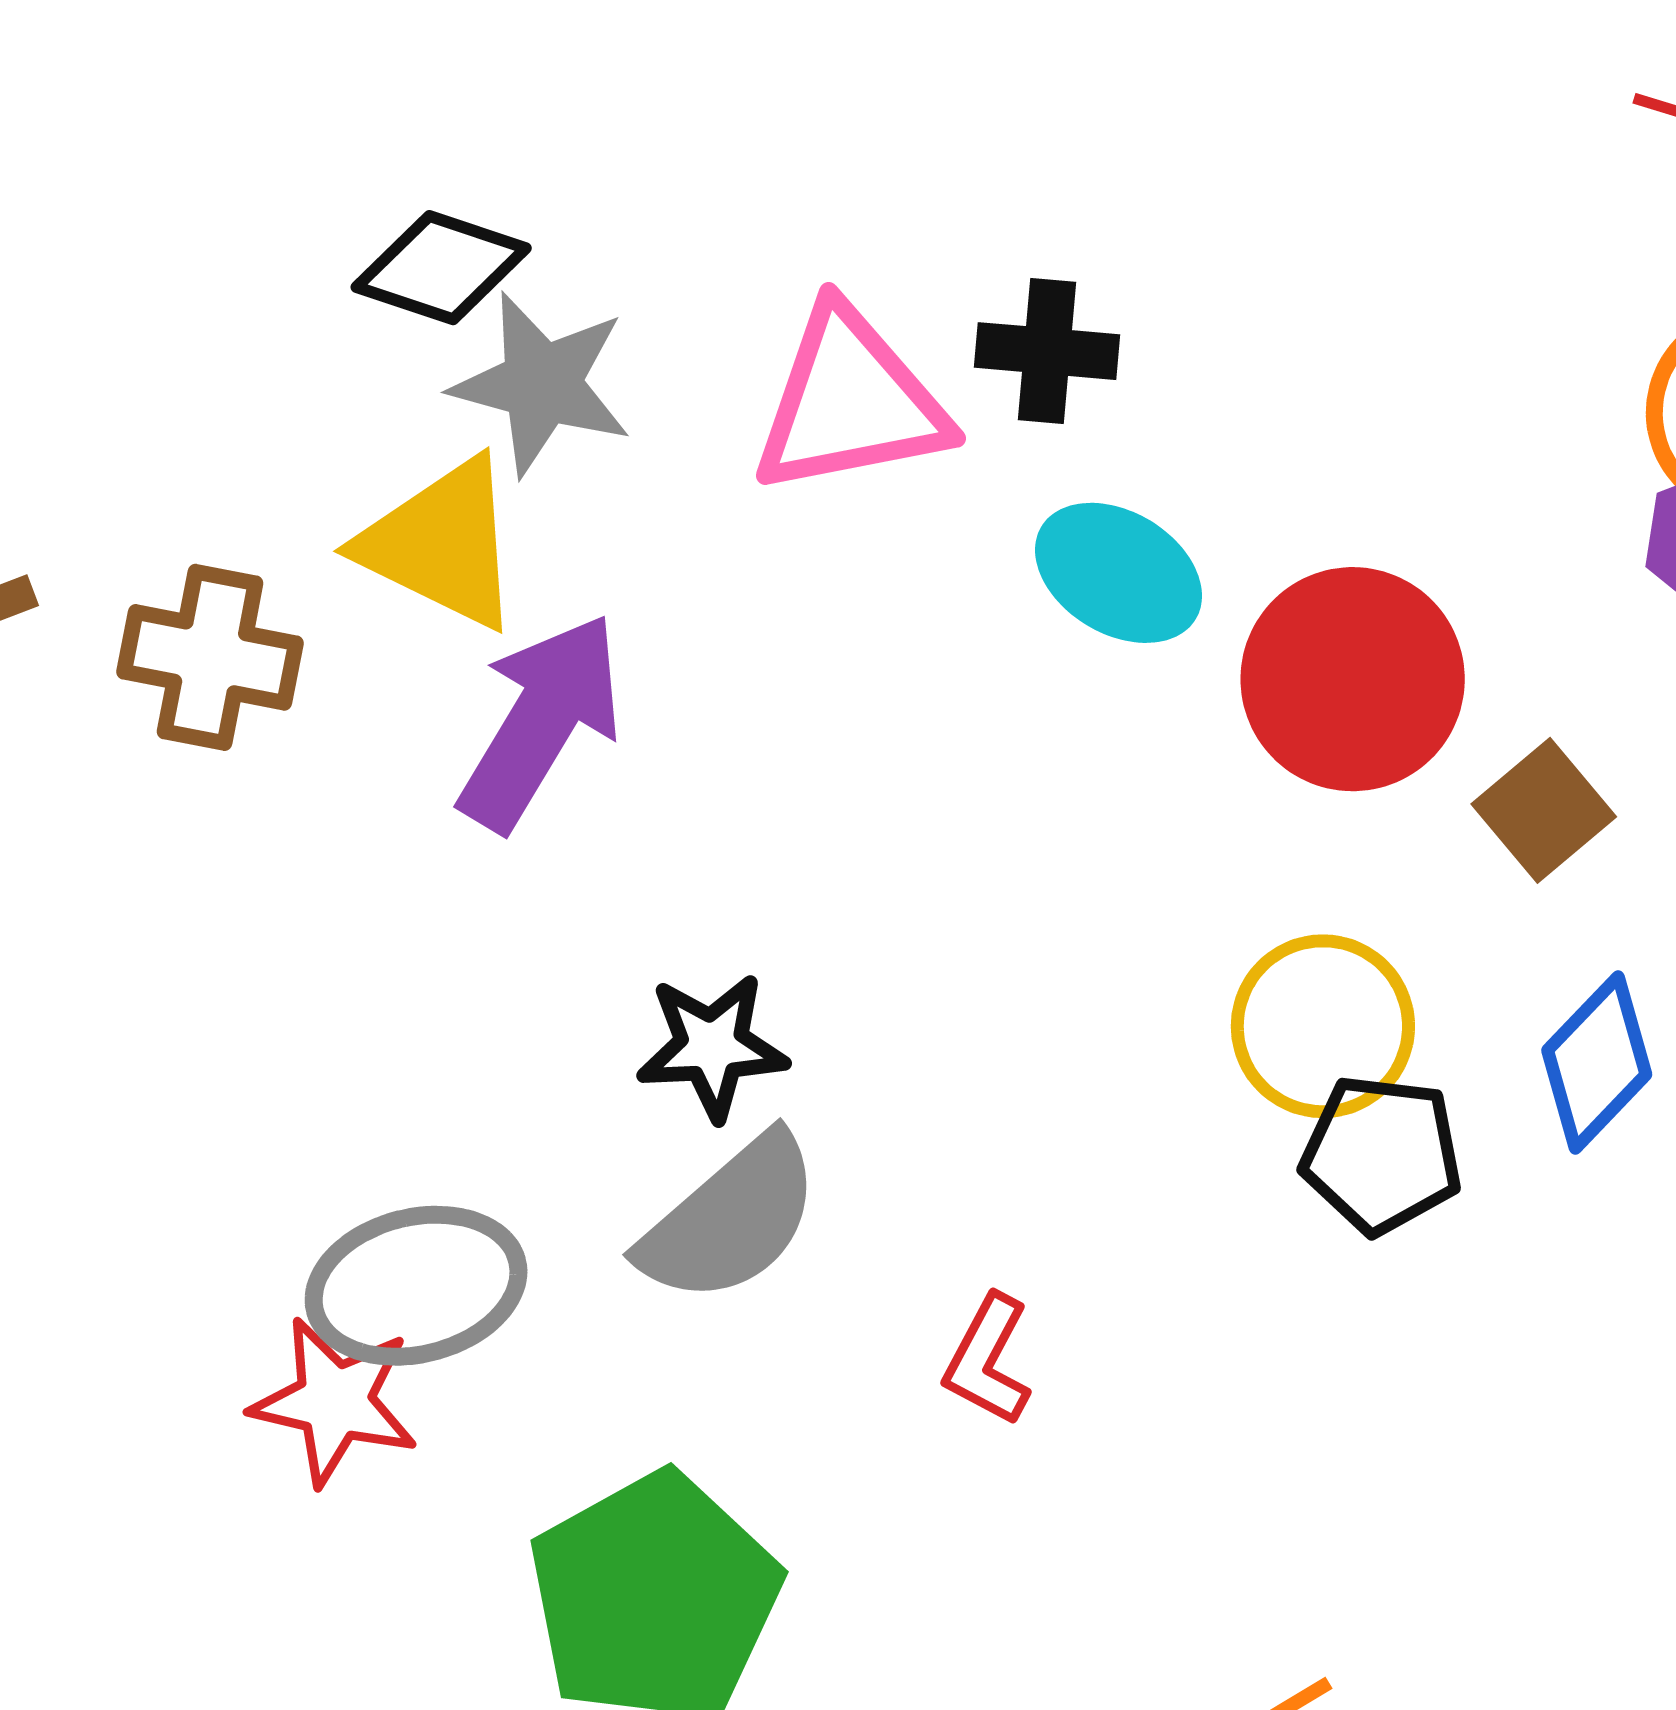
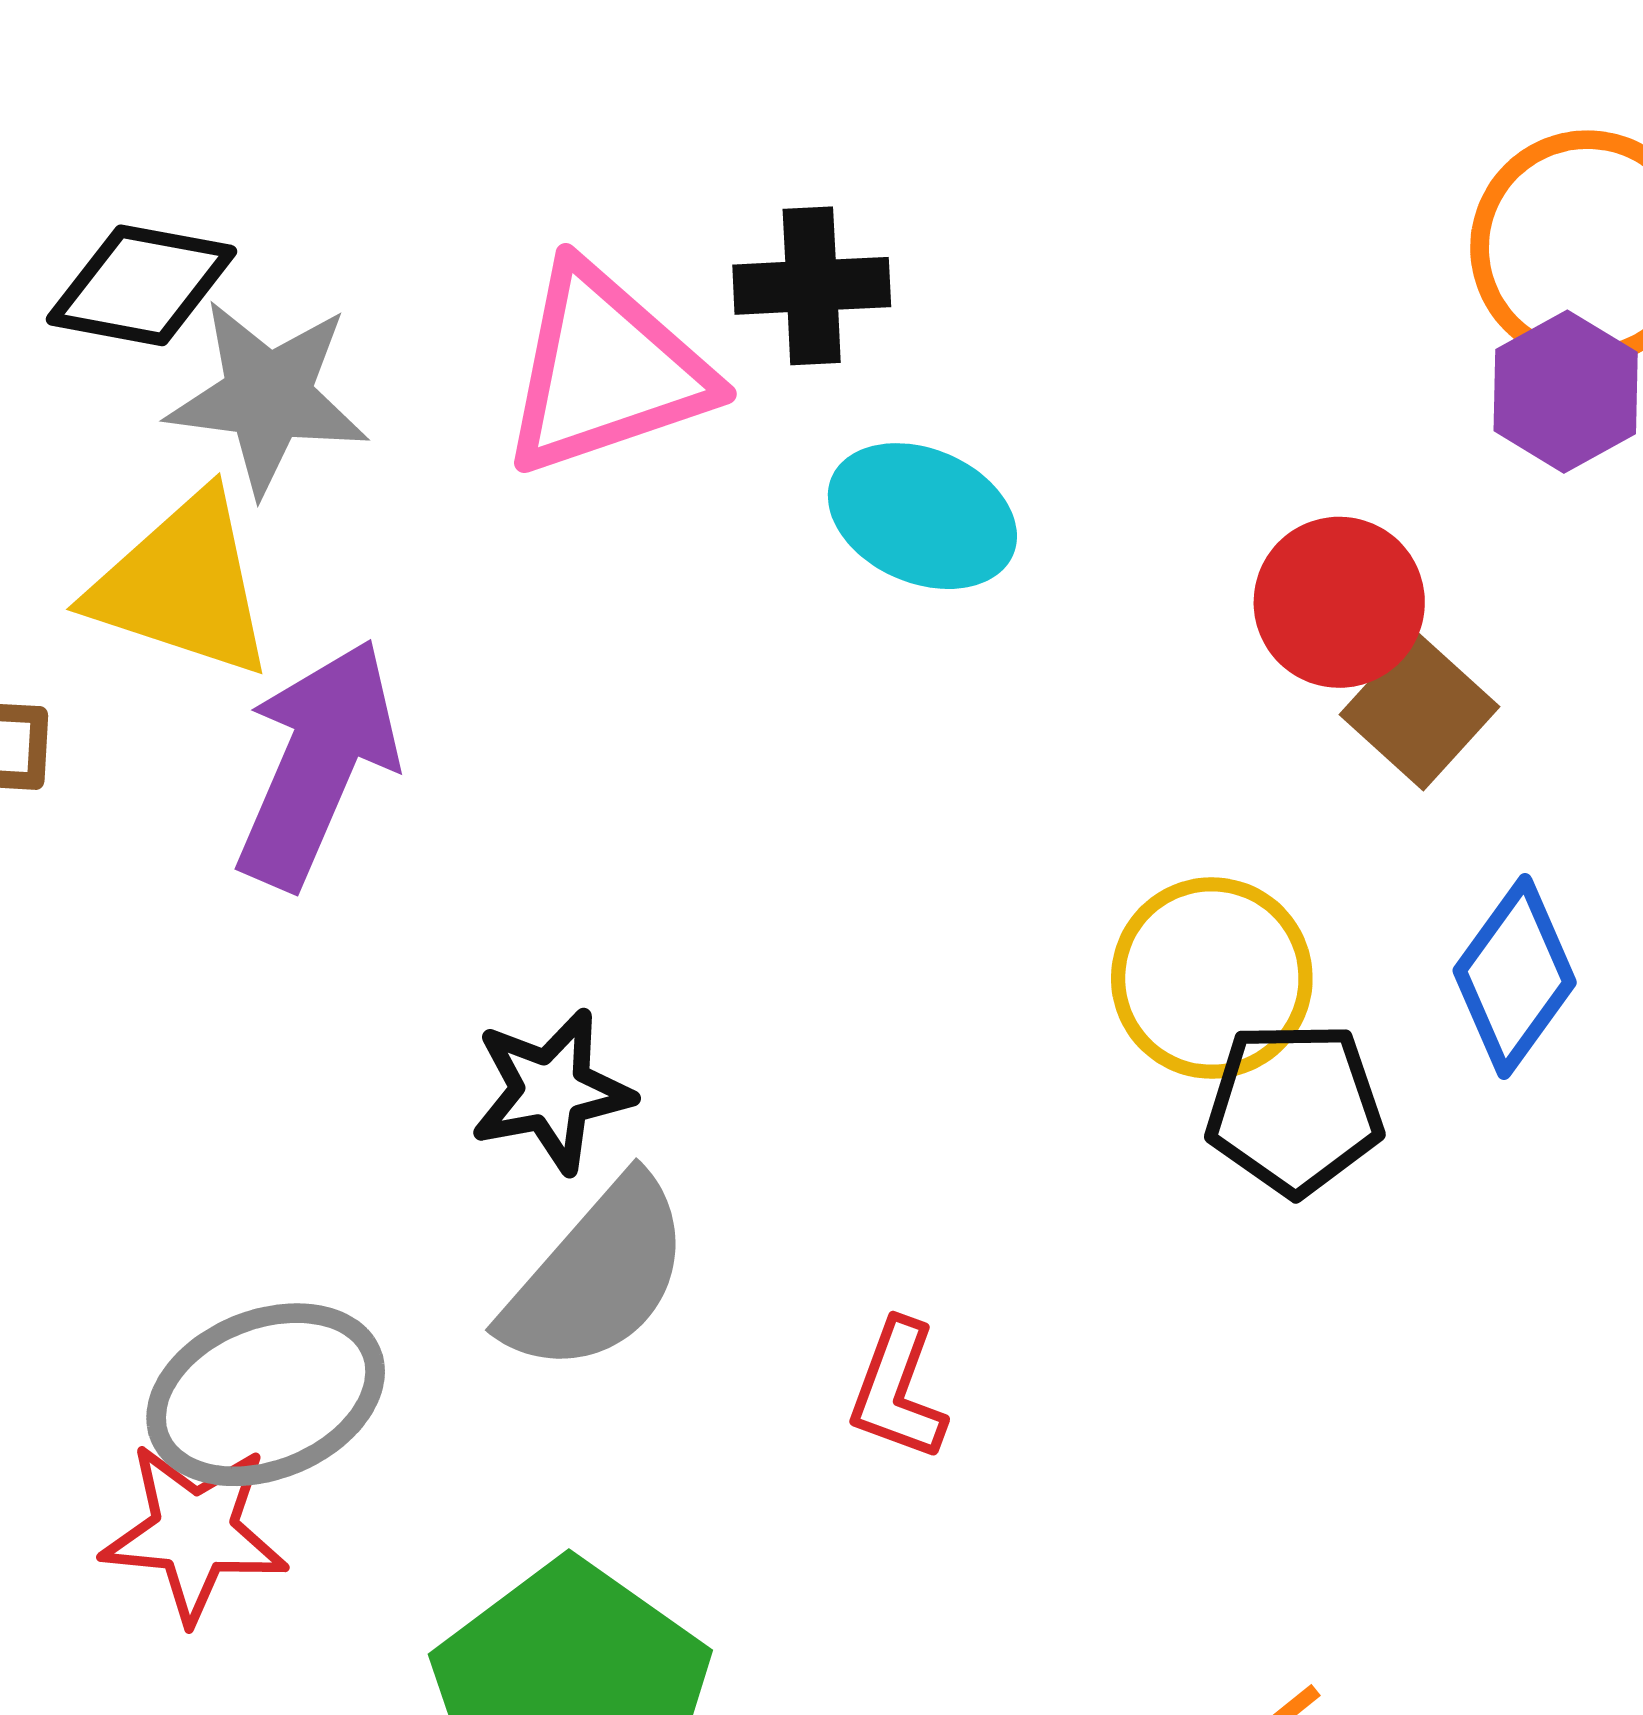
red circle: (1353, 679) -> (1339, 602), moved, size x0.7

